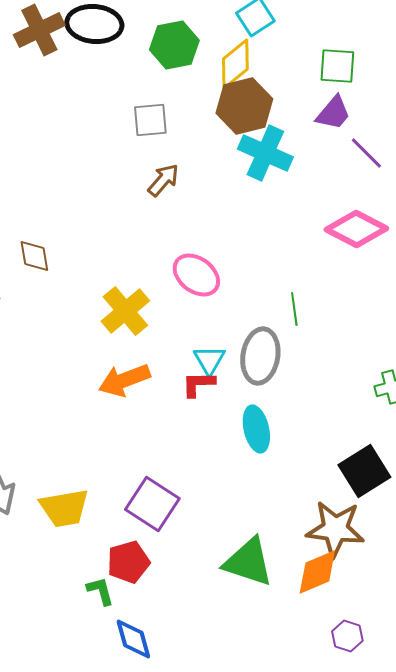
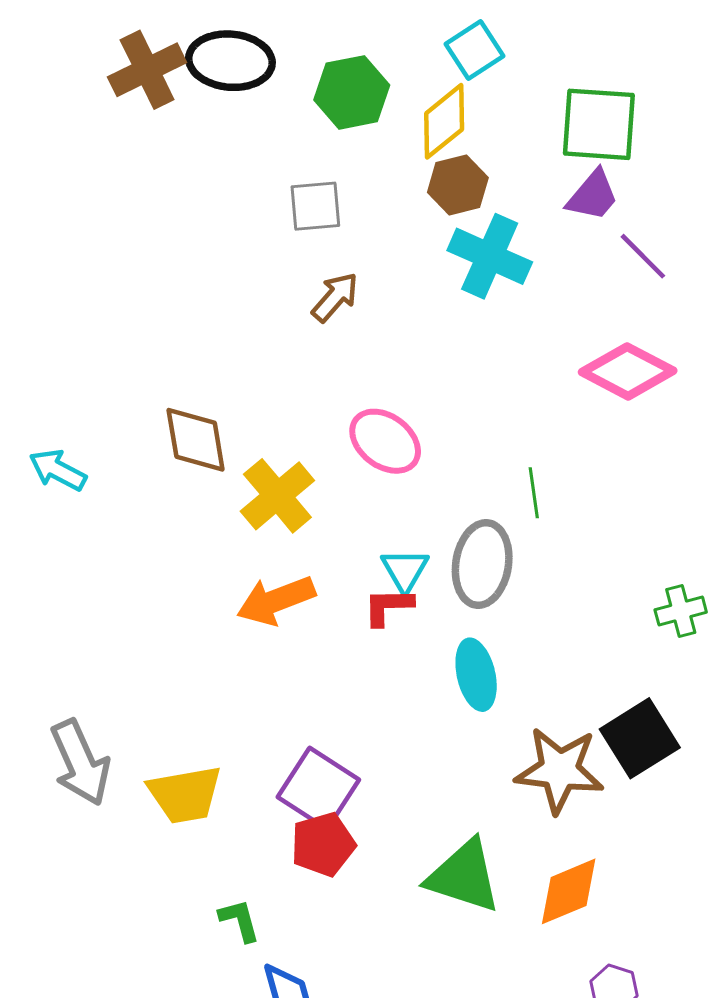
green square: (337, 66) -> (599, 124), size x1.4
brown hexagon: (244, 106) -> (458, 185), size x0.7
brown diamond: (34, 256) -> (196, 440), moved, size x1.4
brown star: (335, 529) -> (559, 770), moved
red pentagon: (128, 562) -> (323, 844), moved

